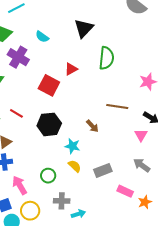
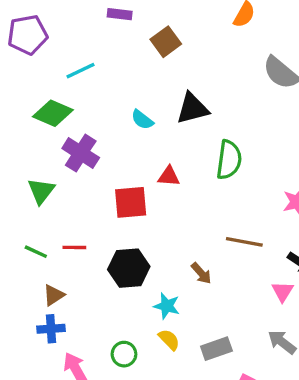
black triangle: (84, 28) -> (192, 108), turned 30
cyan semicircle: (42, 37) -> (142, 120), moved
red triangle: (71, 69) -> (169, 176), turned 32
red square: (49, 85) -> (131, 202), turned -35
red line: (16, 113) -> (74, 247), turned -32

